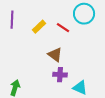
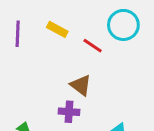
yellow rectangle: (39, 27) -> (57, 29), moved, turned 72
purple cross: (60, 75) -> (69, 112), moved

